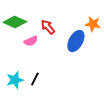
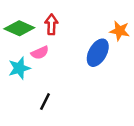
red arrow: (48, 27) -> (51, 24), moved, turned 42
cyan star: (15, 80) -> (19, 68), moved

